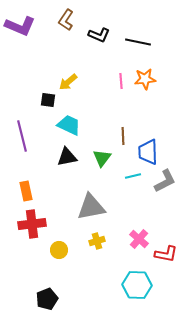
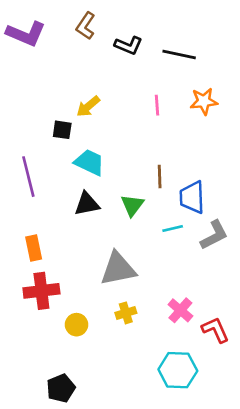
orange star: (145, 79) -> (204, 101), moved
red L-shape: (166, 254) -> (215, 330), turned -125

